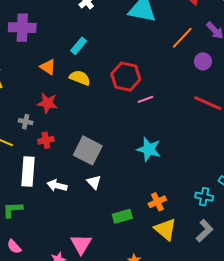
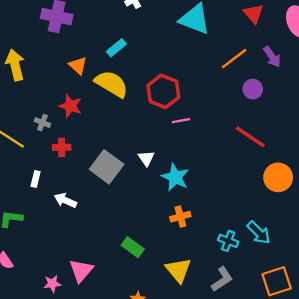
yellow semicircle: (80, 78) -> (112, 84), size x1.4
white rectangle: (28, 172) -> (36, 179), size x0.5
white triangle: (94, 182) -> (146, 158), moved
orange cross: (157, 202) -> (180, 217), moved
green rectangle: (122, 216) -> (133, 247), turned 42

